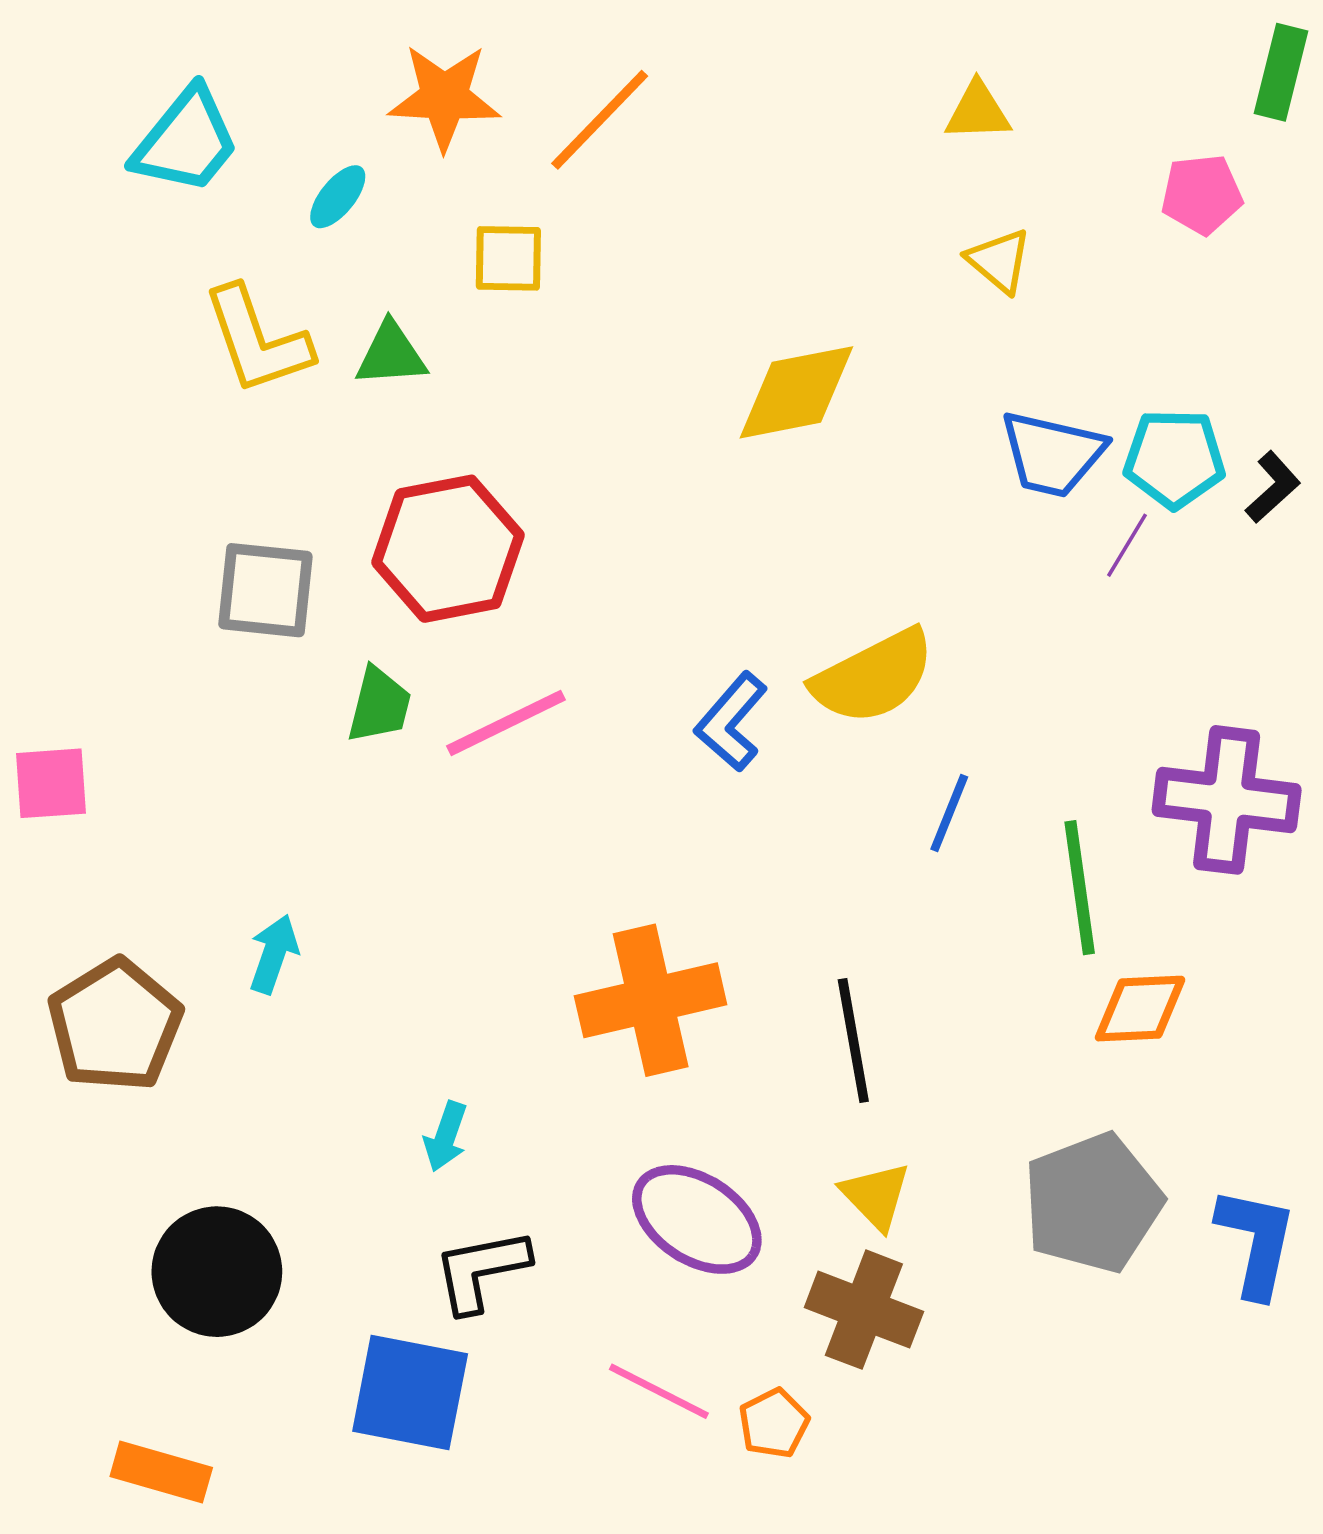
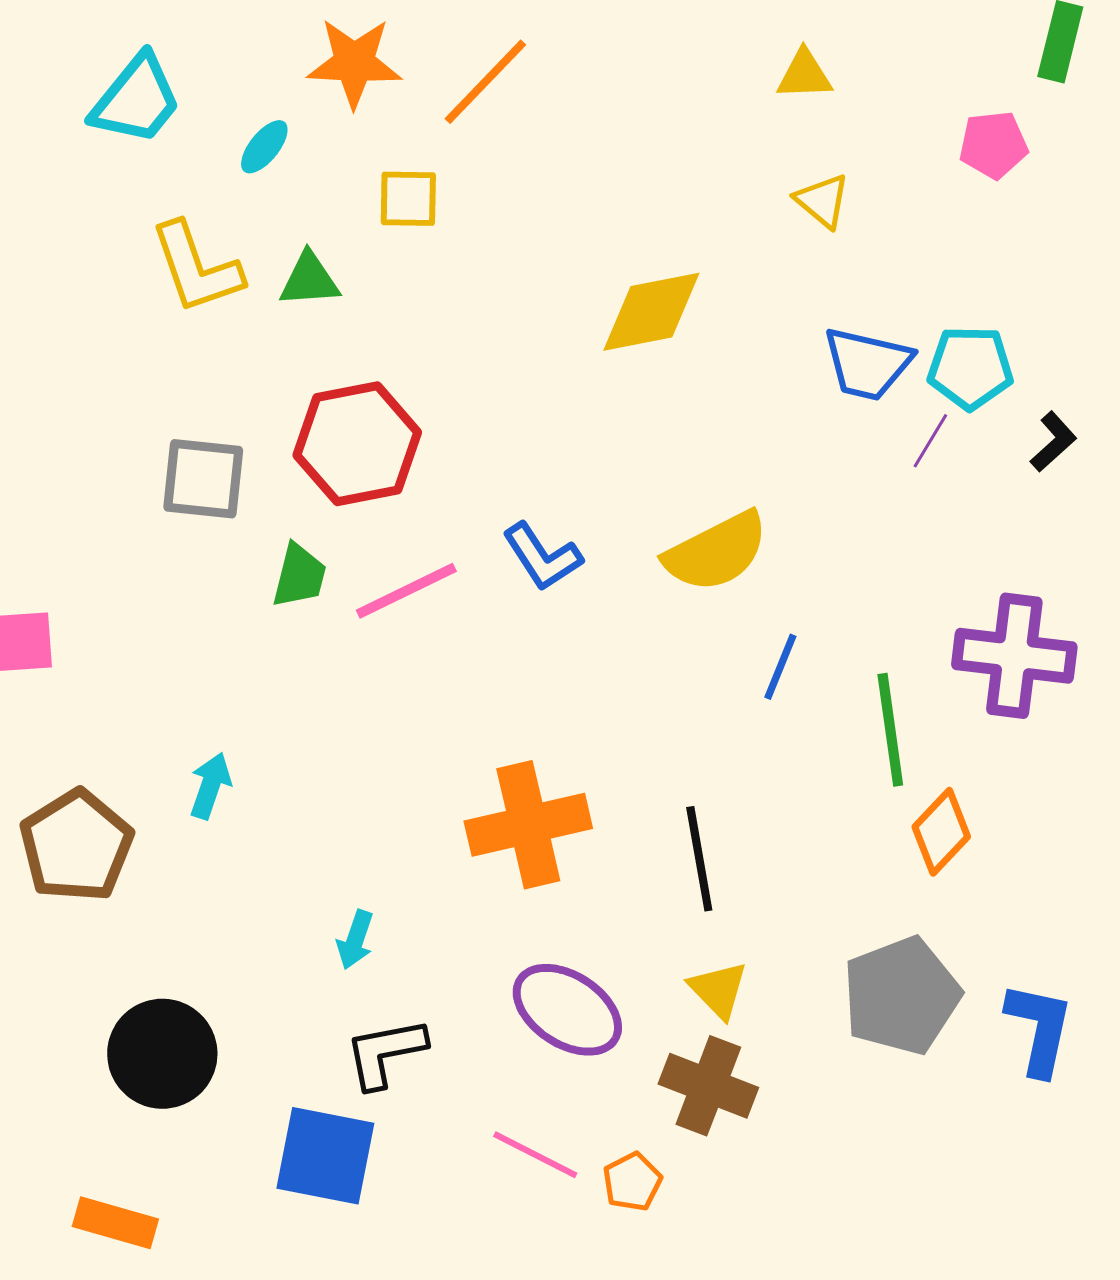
black L-shape: (1273, 487) -> (1053, 442), moved
blue L-shape: (731, 722) -> (542, 557), moved, turned -74
orange diamond: (1140, 1009) -> (941, 832), turned -44

